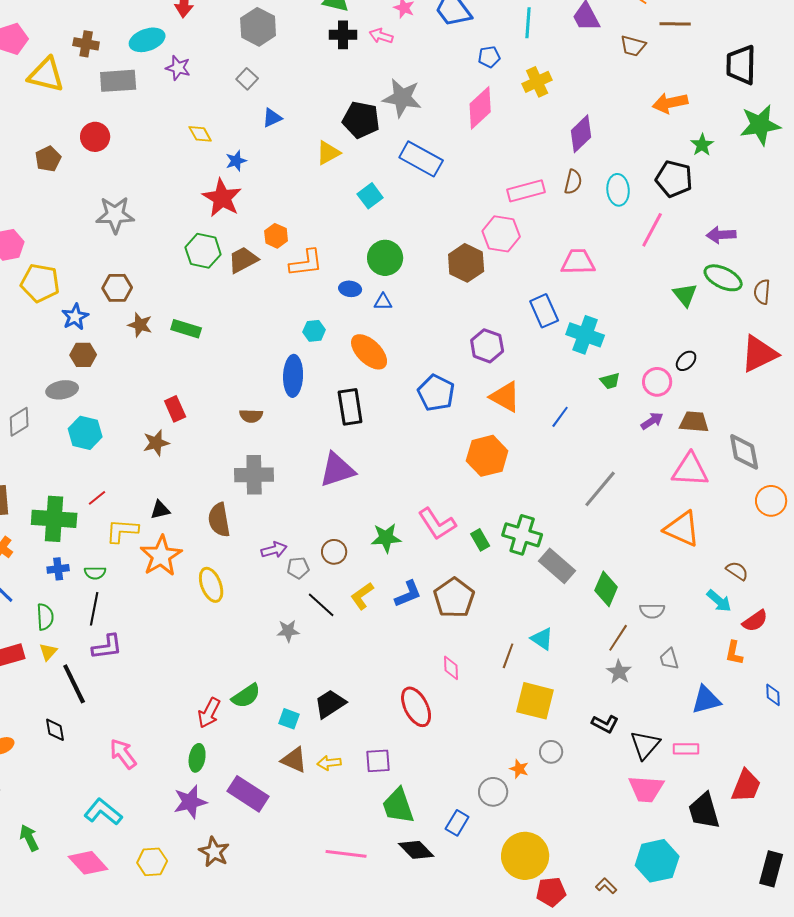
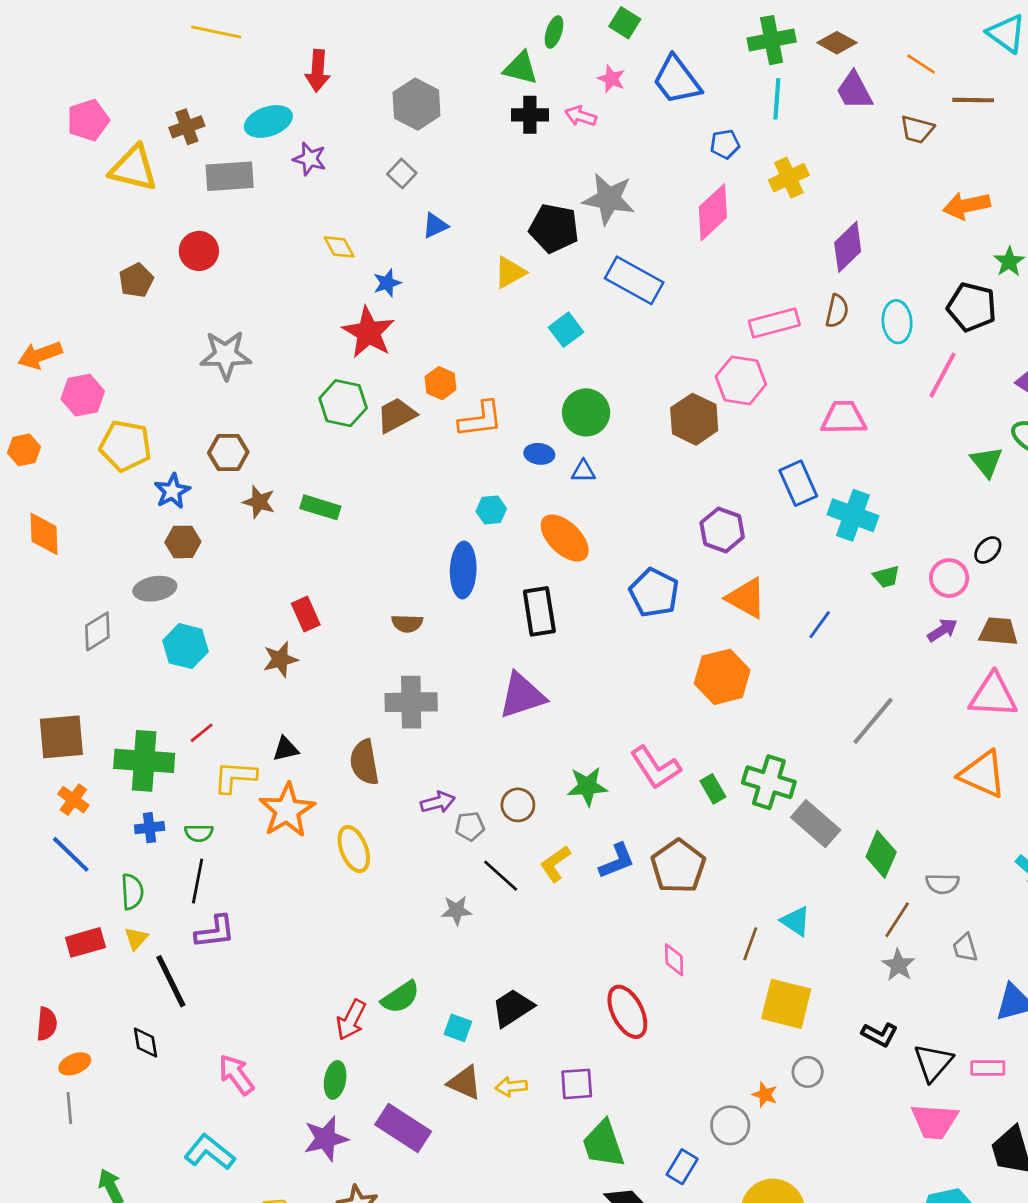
brown cross: (86, 44) -> (187, 127), turned -30

